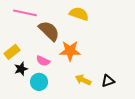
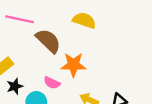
pink semicircle: (43, 61) -> (52, 83), moved

